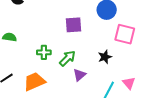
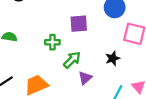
green cross: (44, 52) -> (52, 42), moved

